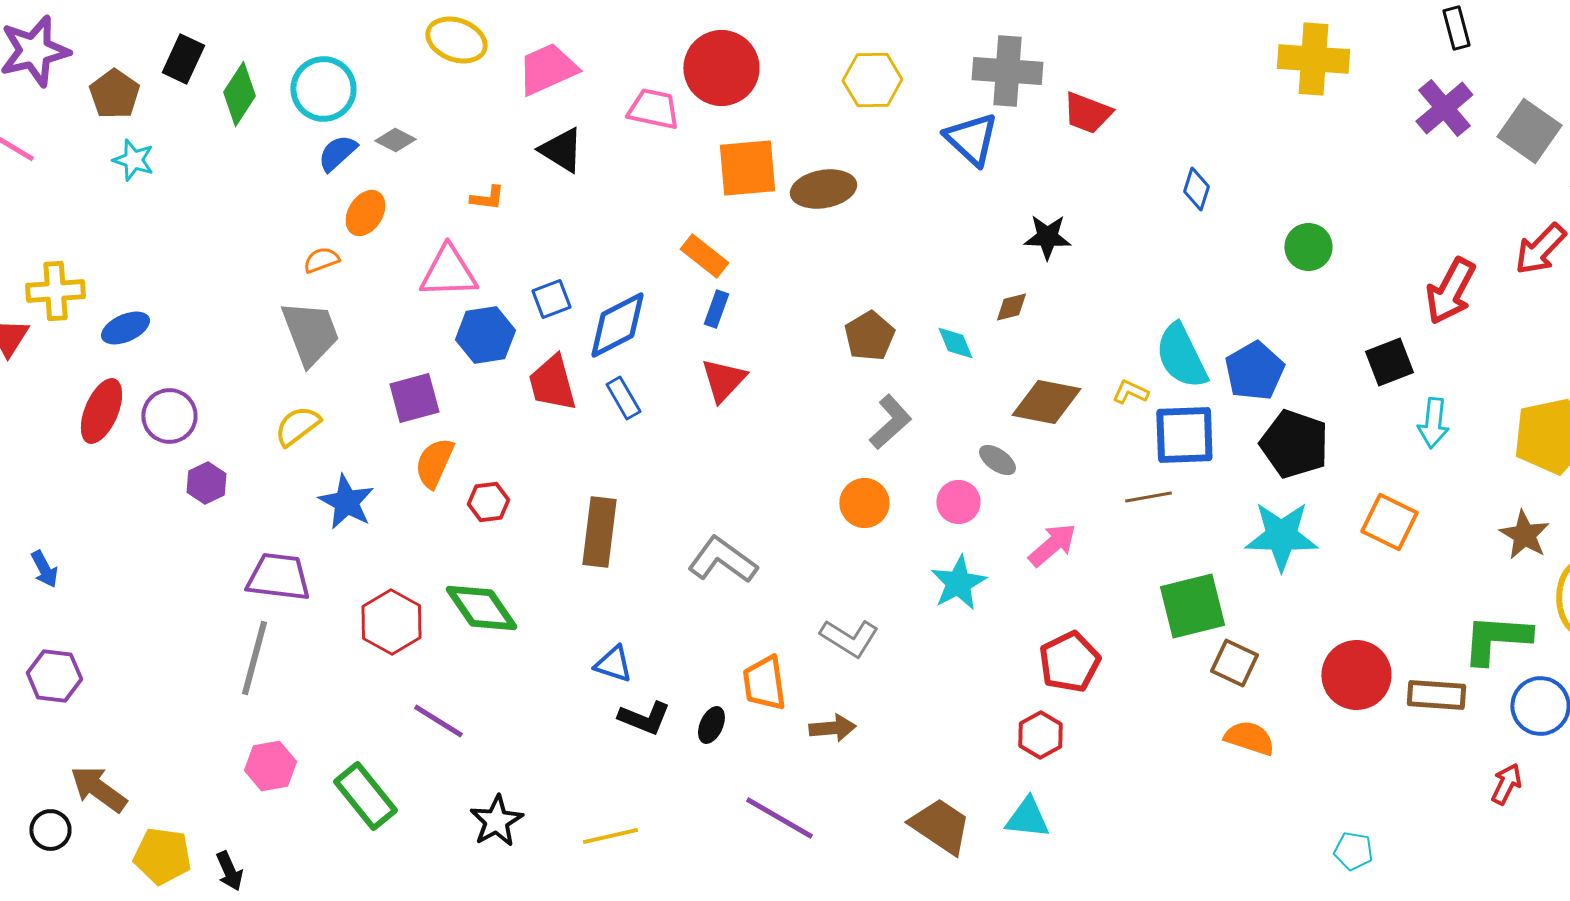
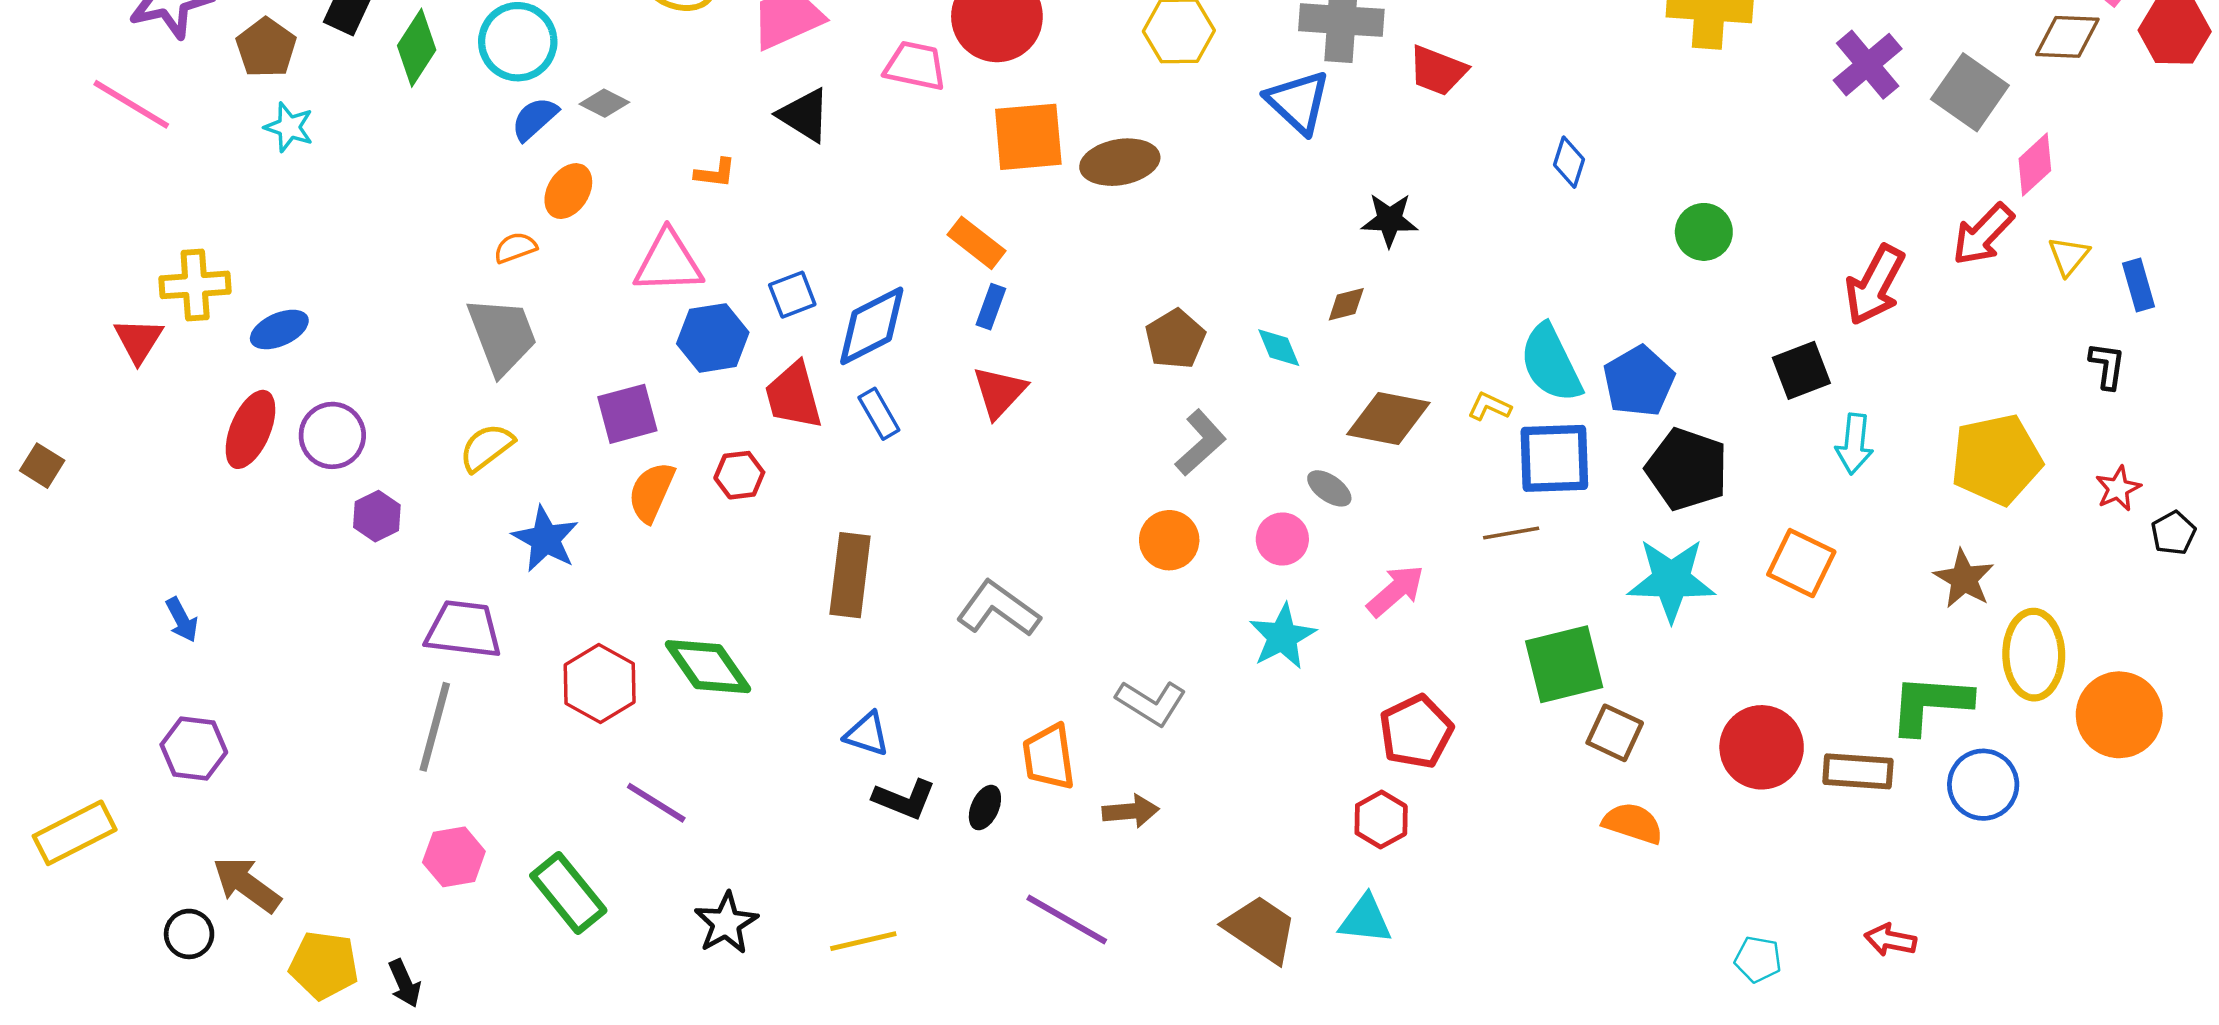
red hexagon: (488, 502) -> (739, 475), moved
red arrow: (1506, 784) -> (1890, 940), moved, turned -105

